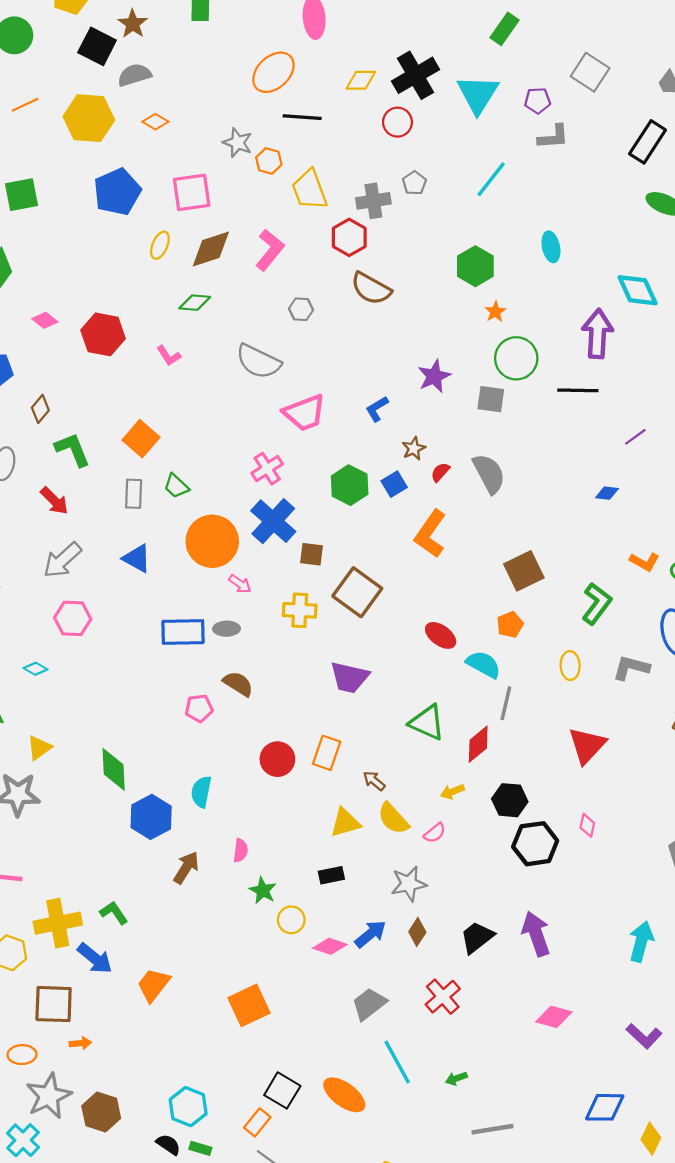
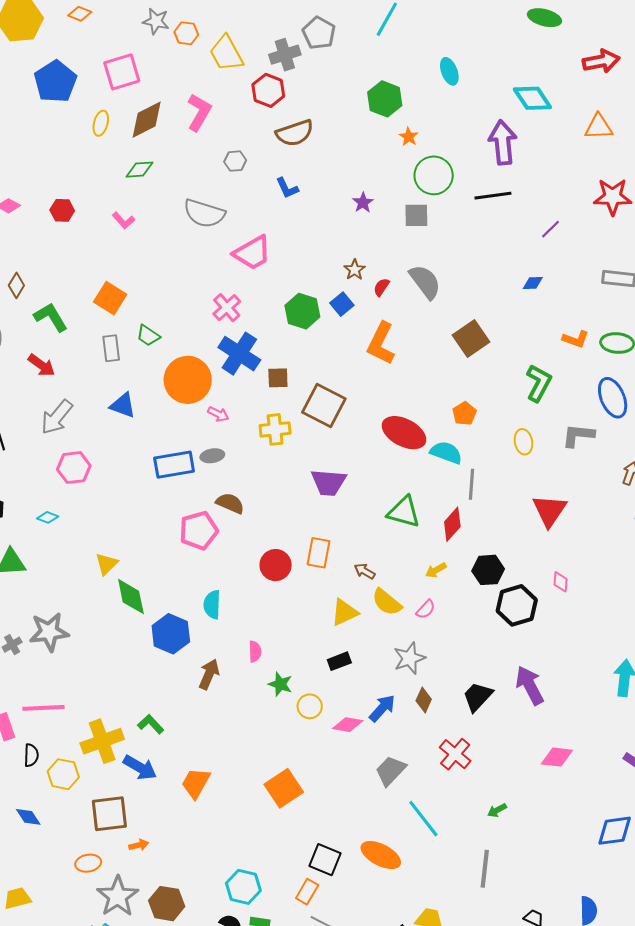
gray pentagon: (414, 183) -> (319, 33), size x1.5
brown semicircle: (371, 288) -> (295, 133), turned -39
red hexagon: (103, 334) -> (62, 210), size x0.6
purple star: (434, 376) -> (363, 203), size x0.7
blue L-shape: (377, 409) -> (287, 188), moved, turned -75
brown square: (524, 571) -> (471, 339), moved
red ellipse: (441, 635) -> (404, 433), size x1.5
pink pentagon: (199, 708) -> (199, 531), size x1.5
yellow triangle: (39, 748) -> (107, 564), moved
green arrow: (456, 1078) -> (497, 810), moved
gray line: (492, 1129) -> (485, 869), moved, turned -66

